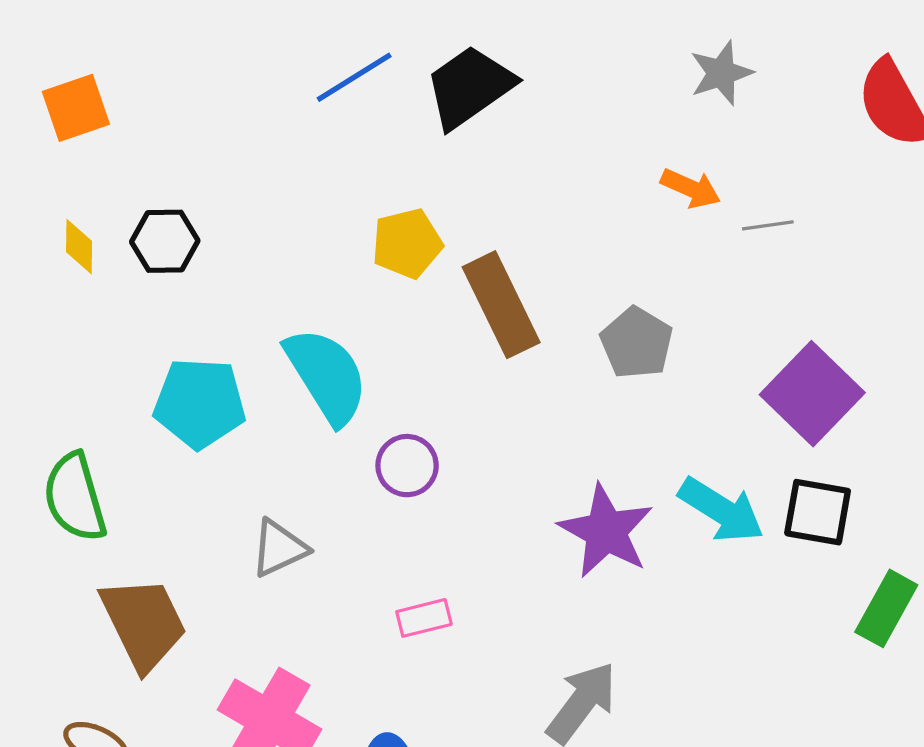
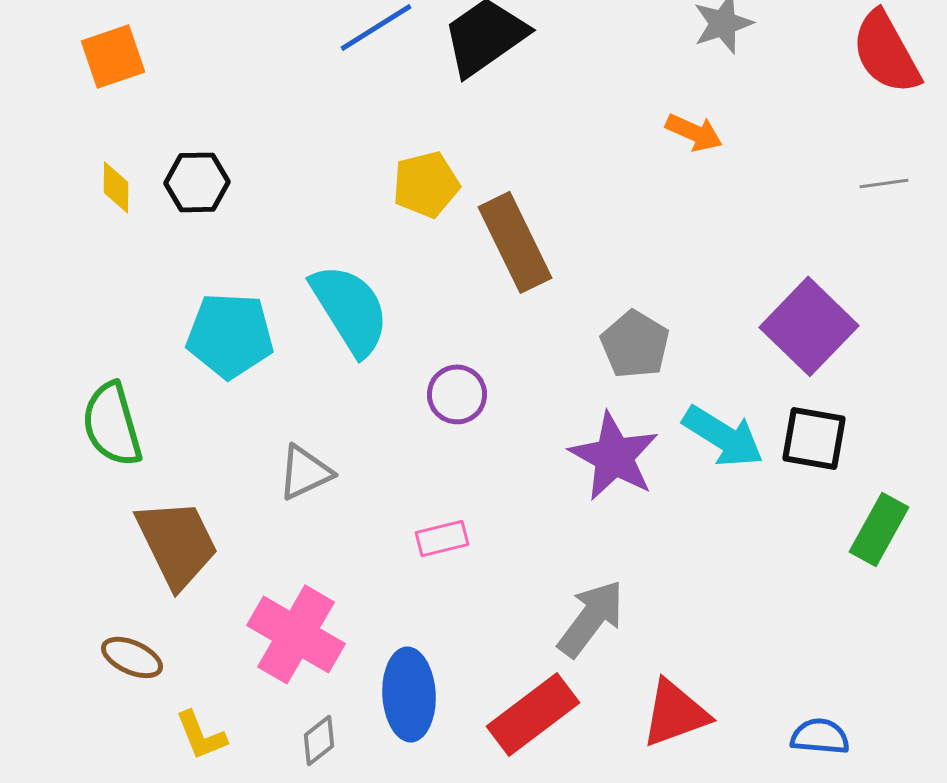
gray line: (768, 225) -> (884, 183), moved
gray pentagon: (637, 343) -> (635, 344), moved
purple circle: (407, 466) -> (457, 394), moved

